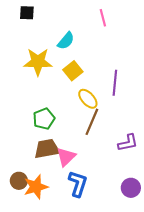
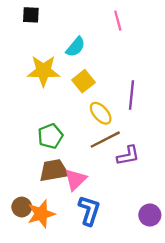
brown line: (92, 122) -> (105, 140), turned 40
purple L-shape: (128, 143) -> (128, 156), moved

